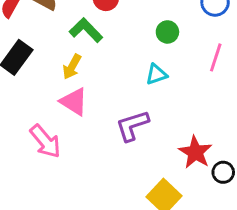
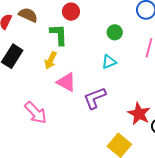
green L-shape: (86, 30) -> (59, 35), turned 45
pink triangle: (74, 102) -> (66, 82), moved

